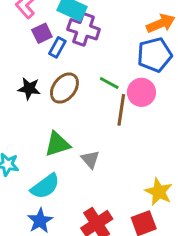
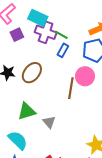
blue rectangle: (57, 47) -> (63, 50), moved
green line: (109, 83) -> (61, 35), moved
cyan semicircle: (45, 186) -> (18, 140), turned -100

